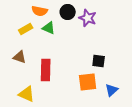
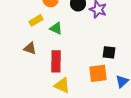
green triangle: (49, 28) -> (56, 28), moved
yellow triangle: (27, 94) -> (62, 85), moved

